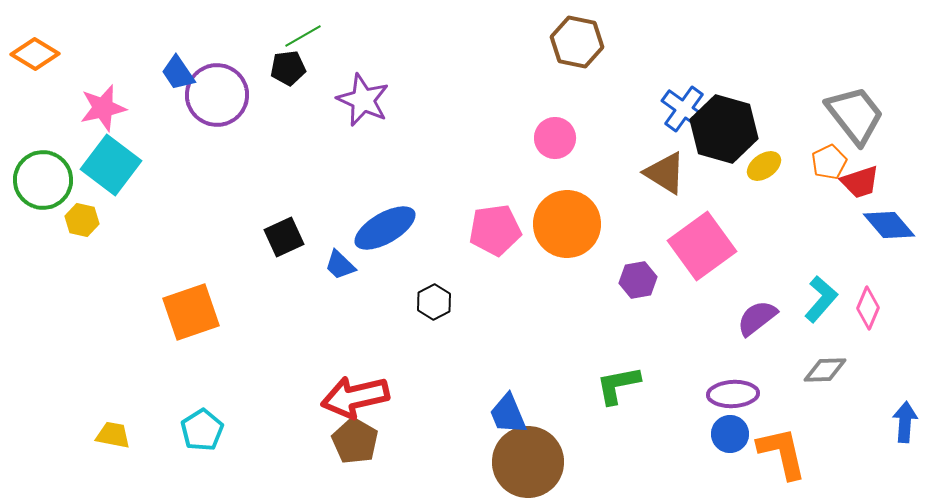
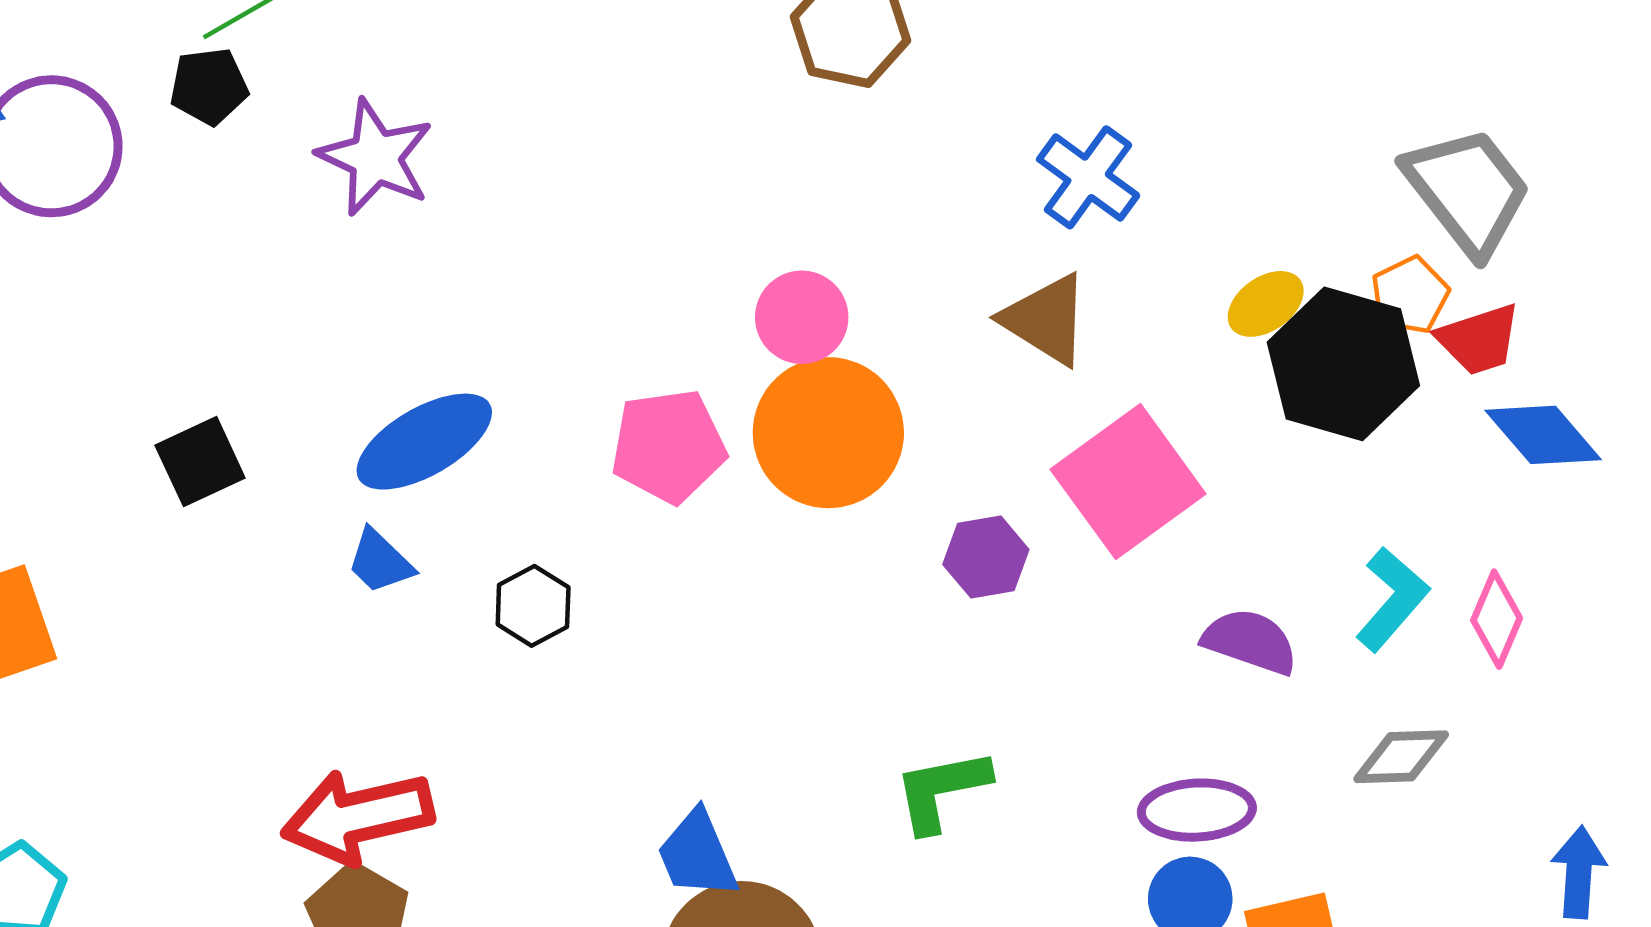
black hexagon: (724, 129) -> (1343, 364), moved
pink circle: (555, 138) -> (802, 317), moved
blue trapezoid: (340, 265) -> (380, 561), moved
purple semicircle: (757, 318) -> (1250, 641), turned 57

